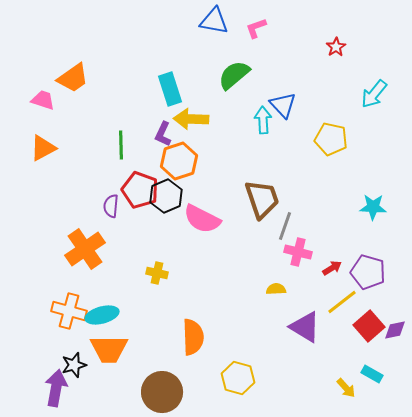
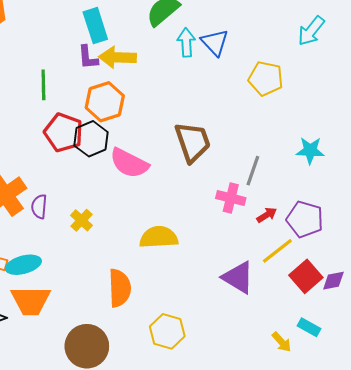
cyan arrow: (263, 120) -> (186, 42), moved
purple L-shape: (163, 134) -> (88, 57), moved, turned -30
purple semicircle: (111, 206) -> (39, 207), moved
gray line: (285, 226) -> (253, 171), moved
yellow cross: (157, 273) -> (82, 220), turned 30
yellow semicircle: (276, 289) -> (159, 237), moved, size x1.8

